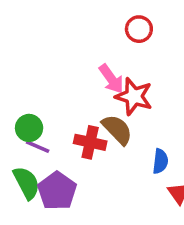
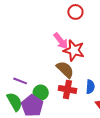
green circle: (29, 128) -> (41, 93), moved
red cross: (90, 142) -> (67, 89), moved

